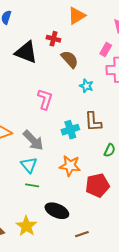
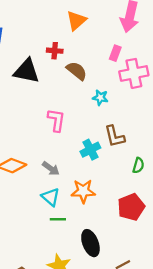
gray arrow: (33, 140) -> (51, 168), size x0.7
orange star: (70, 166) -> (83, 191), moved
black ellipse: (57, 211) -> (90, 243), turned 55

